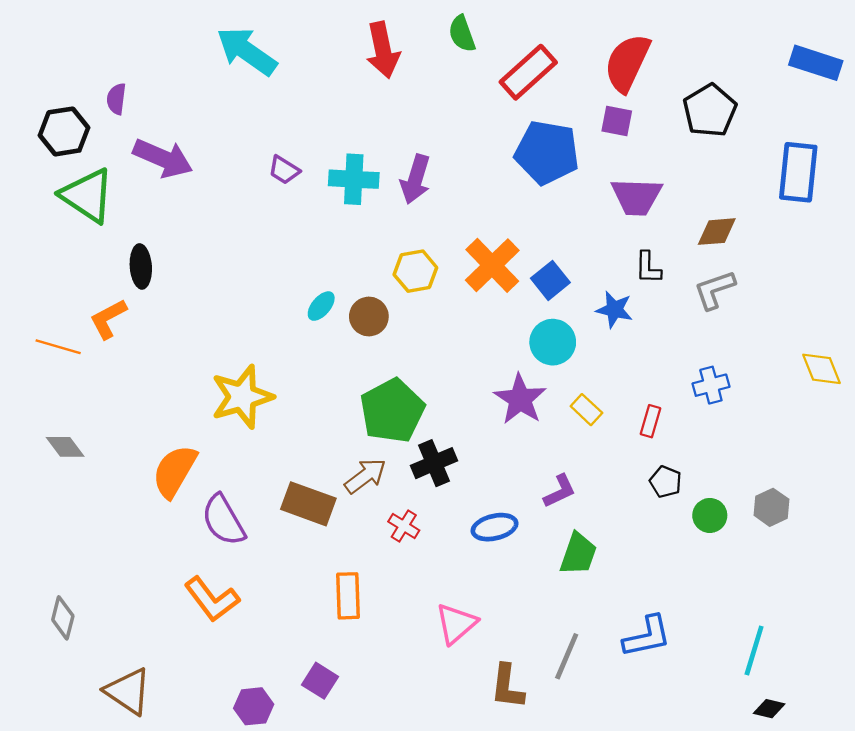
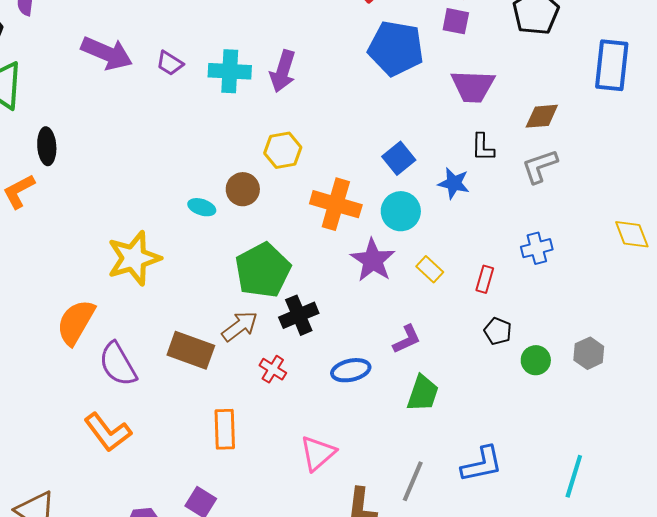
purple arrow: (163, 158) -> (107, 53), moved
orange cross: (492, 265) -> (336, 204), moved, turned -30
cyan ellipse: (321, 306) -> (202, 207), moved, turned 68

